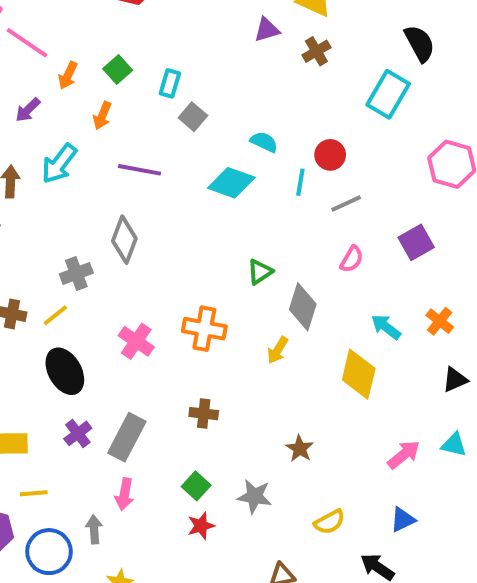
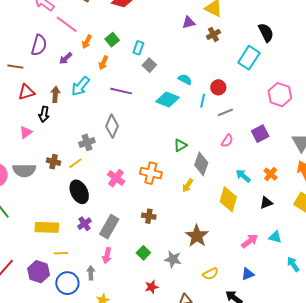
black triangle: (455, 380) -> (266, 203), moved
brown star: (300, 449) -> (197, 236), size x1.6
red star: (201, 526) -> (152, 287), moved

